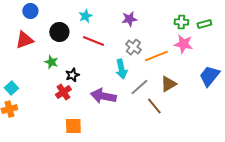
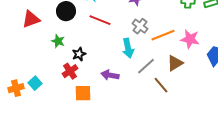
pink star: (183, 44) -> (190, 39), moved
cyan square: (11, 88) -> (35, 83), moved
purple arrow: (103, 96) -> (110, 75), size x0.7
orange square: (73, 126) -> (83, 93), moved

